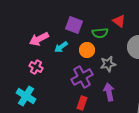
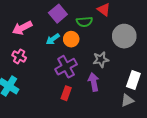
purple square: (74, 25) -> (58, 14), turned 30
cyan arrow: (61, 47) -> (53, 39), moved
gray star: (108, 64) -> (101, 60), moved

